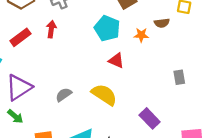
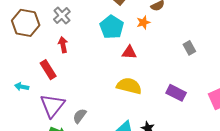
cyan pentagon: (107, 28) -> (112, 27), turned 30
red rectangle: (20, 37) -> (48, 70), moved, turned -66
gray semicircle: (64, 95) -> (80, 116), moved

